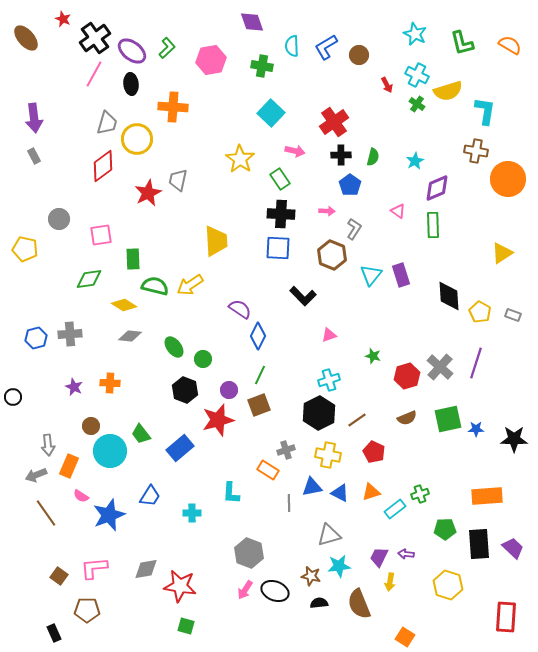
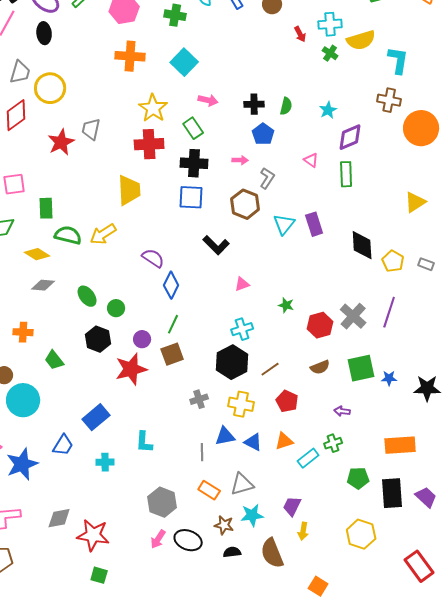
cyan cross: (417, 75) -> (330, 24), turned -30
orange cross: (173, 107) -> (130, 56), moved
red cross: (334, 122) -> (149, 144), moved, turned 32
green trapezoid: (141, 434) -> (54, 360), moved
blue rectangle: (180, 448) -> (96, 417), moved
orange rectangle: (268, 470) -> (209, 490), moved
purple arrow: (406, 554) -> (342, 411), moved
red rectangle: (506, 617) -> (419, 566), turned -40

